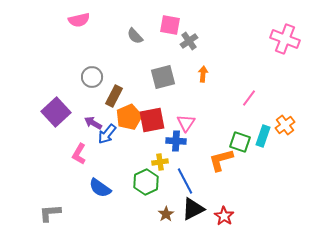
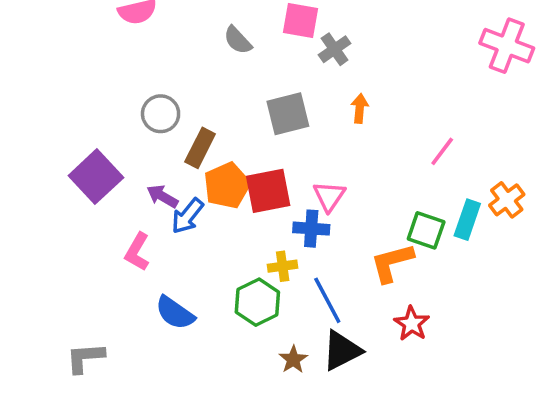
red star: (224, 216) -> (412, 324), moved

